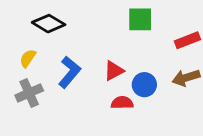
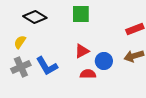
green square: (140, 19) -> (81, 14), moved
blue L-shape: (69, 72) -> (47, 66), moved, turned 110

